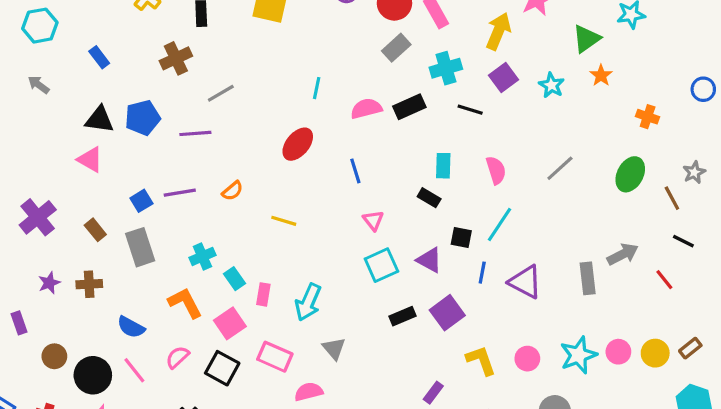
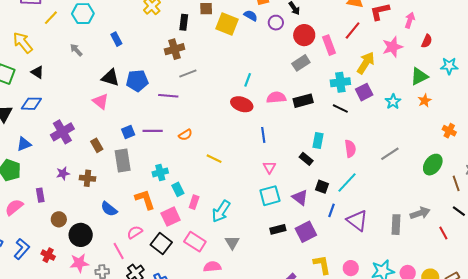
brown cross: (176, 58) -> (174, 49), moved
cyan cross: (446, 68) -> (340, 82), moved
red ellipse: (298, 144) -> (242, 104), moved, turned 60
pink line: (134, 370) -> (119, 251), moved

